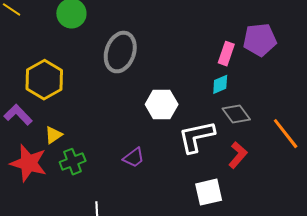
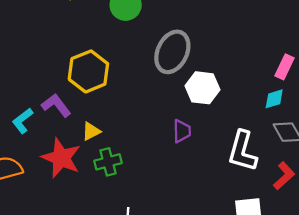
white hexagon: (162, 104) -> (202, 88), moved
white L-shape: (196, 137) -> (242, 151), turned -69
purple trapezoid: (134, 158) -> (182, 131), moved, turned -60

